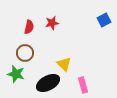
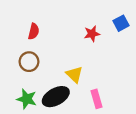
red star: (52, 23) -> (92, 34), moved
green star: (16, 74) -> (27, 99), moved

